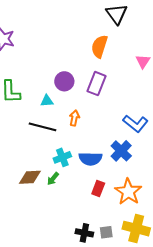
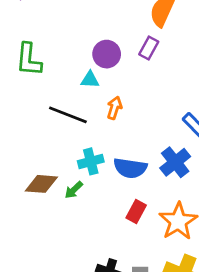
purple rectangle: (96, 84) -> (149, 48), moved, size x0.7
cyan triangle: (47, 101) -> (90, 80), moved

